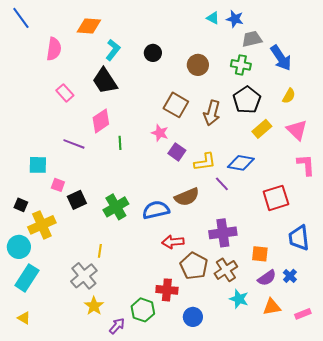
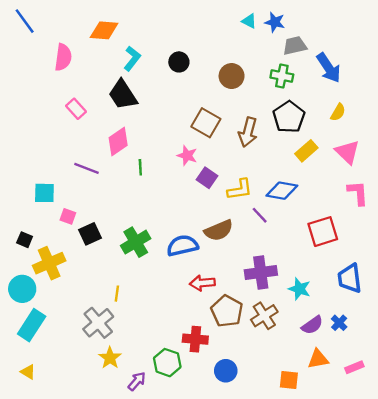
orange square: (260, 254) -> (289, 380), moved
cyan star: (239, 299) -> (299, 289), moved

